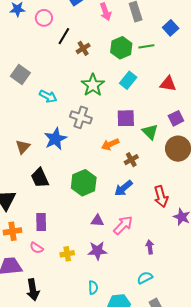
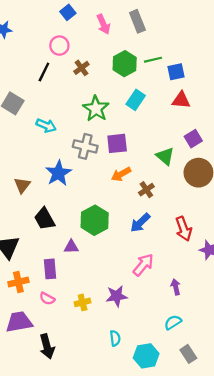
pink circle: (44, 18) -> (59, 46), moved
blue square: (171, 28) -> (176, 72), moved, turned 35
black line: (64, 36) -> (44, 72), moved
purple square: (126, 118) -> (117, 143), moved
purple triangle: (97, 221) -> (71, 247), moved

